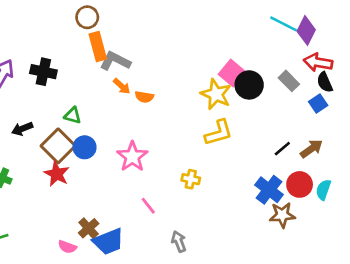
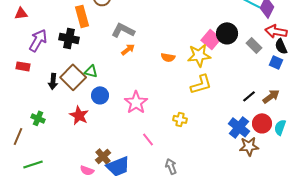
orange rectangle: (98, 46) -> (82, 16), moved
black circle: (249, 85) -> (227, 33), moved
orange arrow: (122, 86) -> (128, 49), turned -80
yellow star: (216, 94) -> (199, 55), turned -30
orange semicircle: (144, 97) -> (168, 57), moved
blue square: (318, 104) -> (276, 62), turned -32
black arrow: (22, 129) -> (53, 81), turned -63
brown square: (58, 146) -> (73, 77), moved

